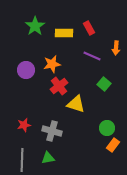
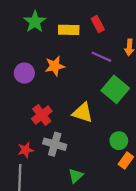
green square: (104, 84) -> (115, 89), size x1.6
red cross: (59, 86) -> (42, 115), moved
red star: (24, 125) -> (26, 150), moved
green triangle: (48, 158) -> (76, 176), moved, turned -32

